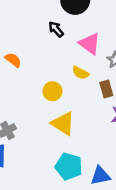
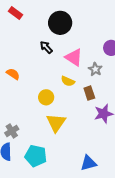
yellow triangle: (63, 123) -> (56, 123), turned 35
cyan pentagon: (69, 166) -> (36, 156), moved

